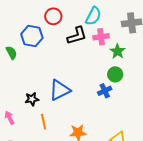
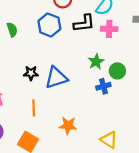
blue hexagon: (32, 36) -> (49, 25), moved
green star: (117, 51) -> (96, 62), moved
black star: (32, 99) -> (31, 73), moved

